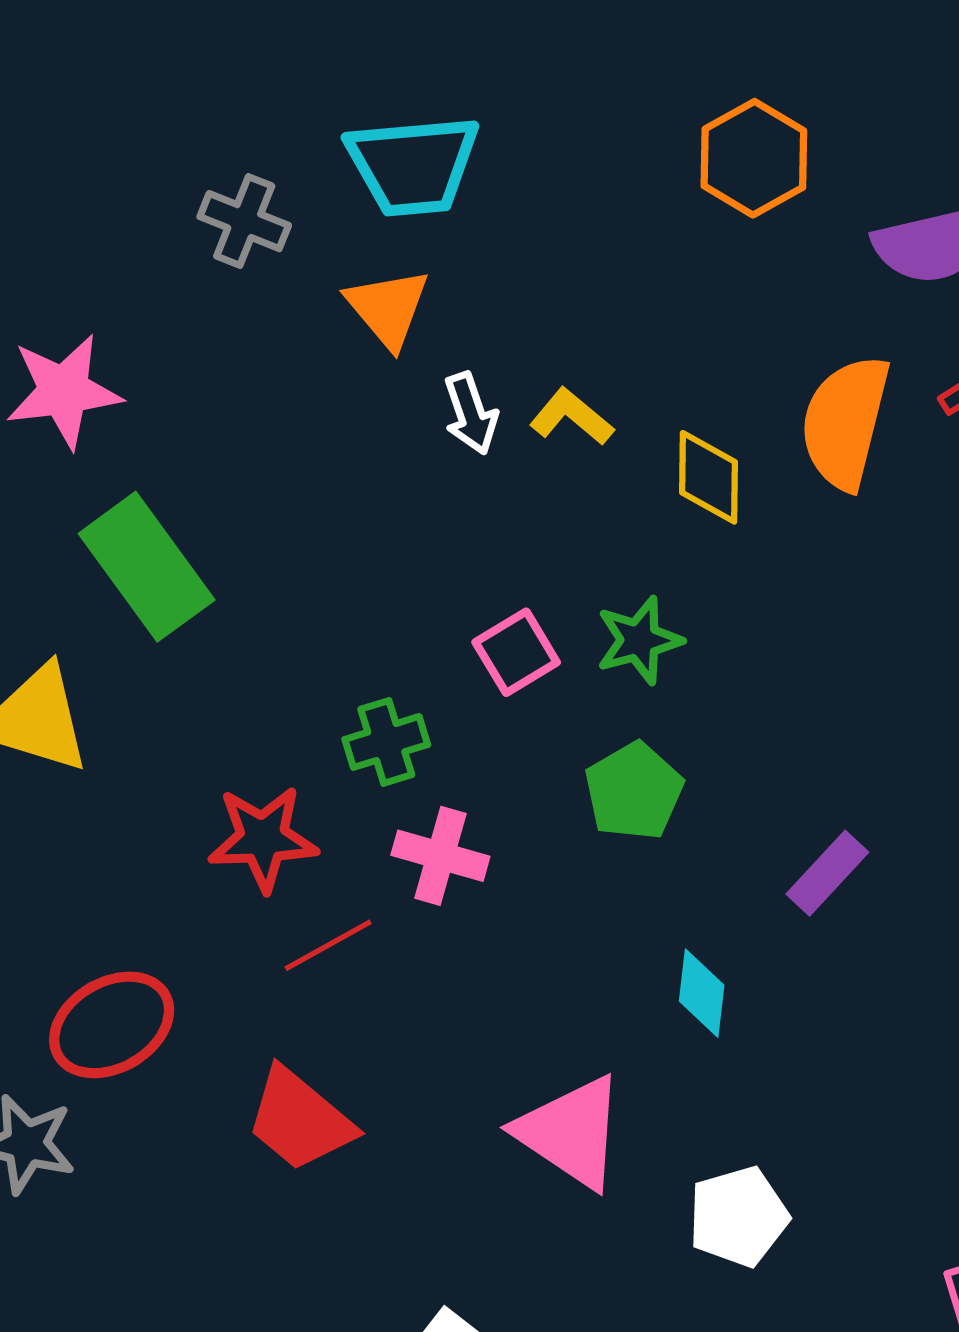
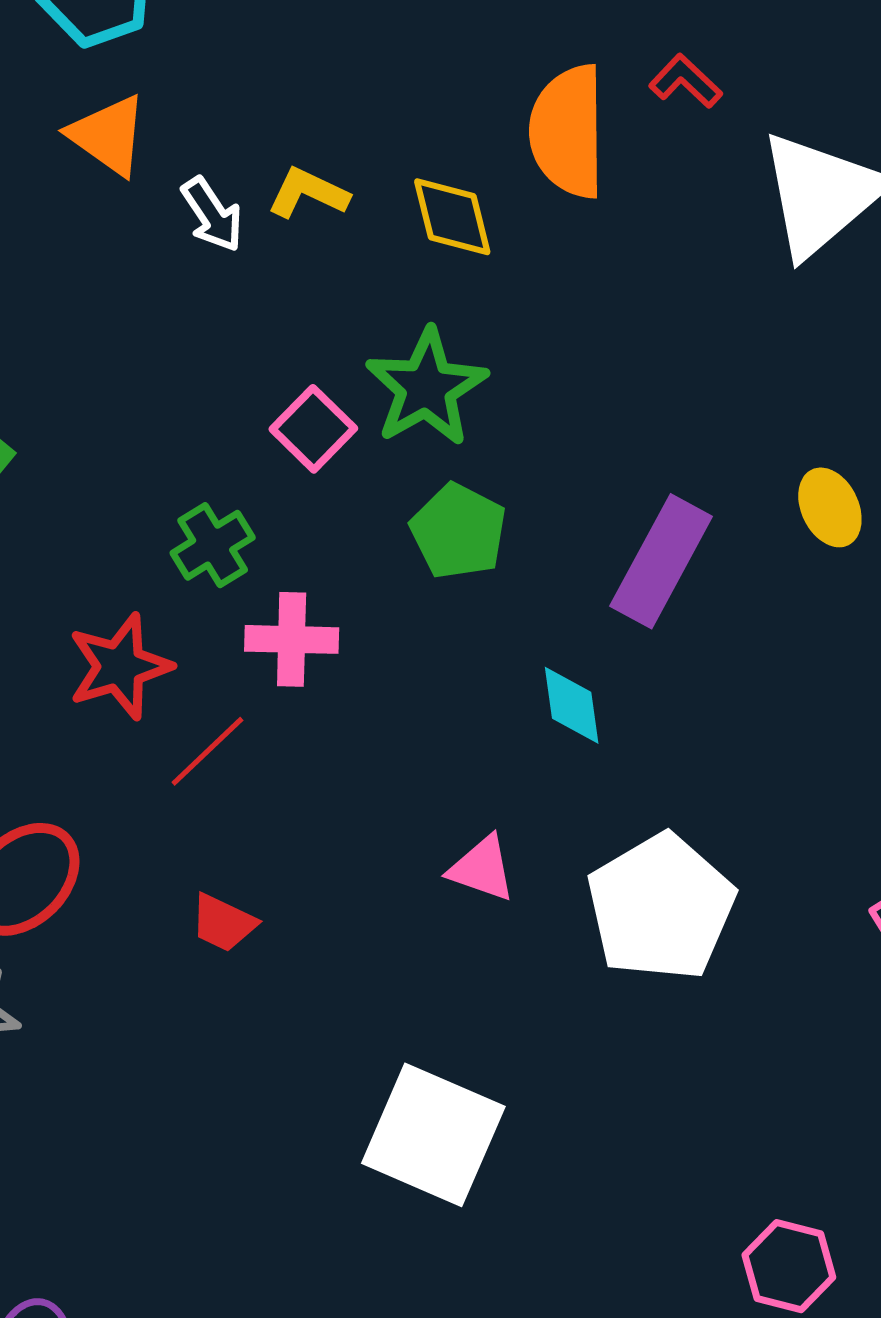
green star: (639, 640) -> (426, 387), size x1.4
purple rectangle: (827, 873) -> (661, 561), size x1.5
red trapezoid: (300, 1120) -> (223, 923), size x0.6
pink triangle: (571, 1132) -> (482, 869), size x0.6
white pentagon: (738, 1217) -> (661, 907), size x1.5

